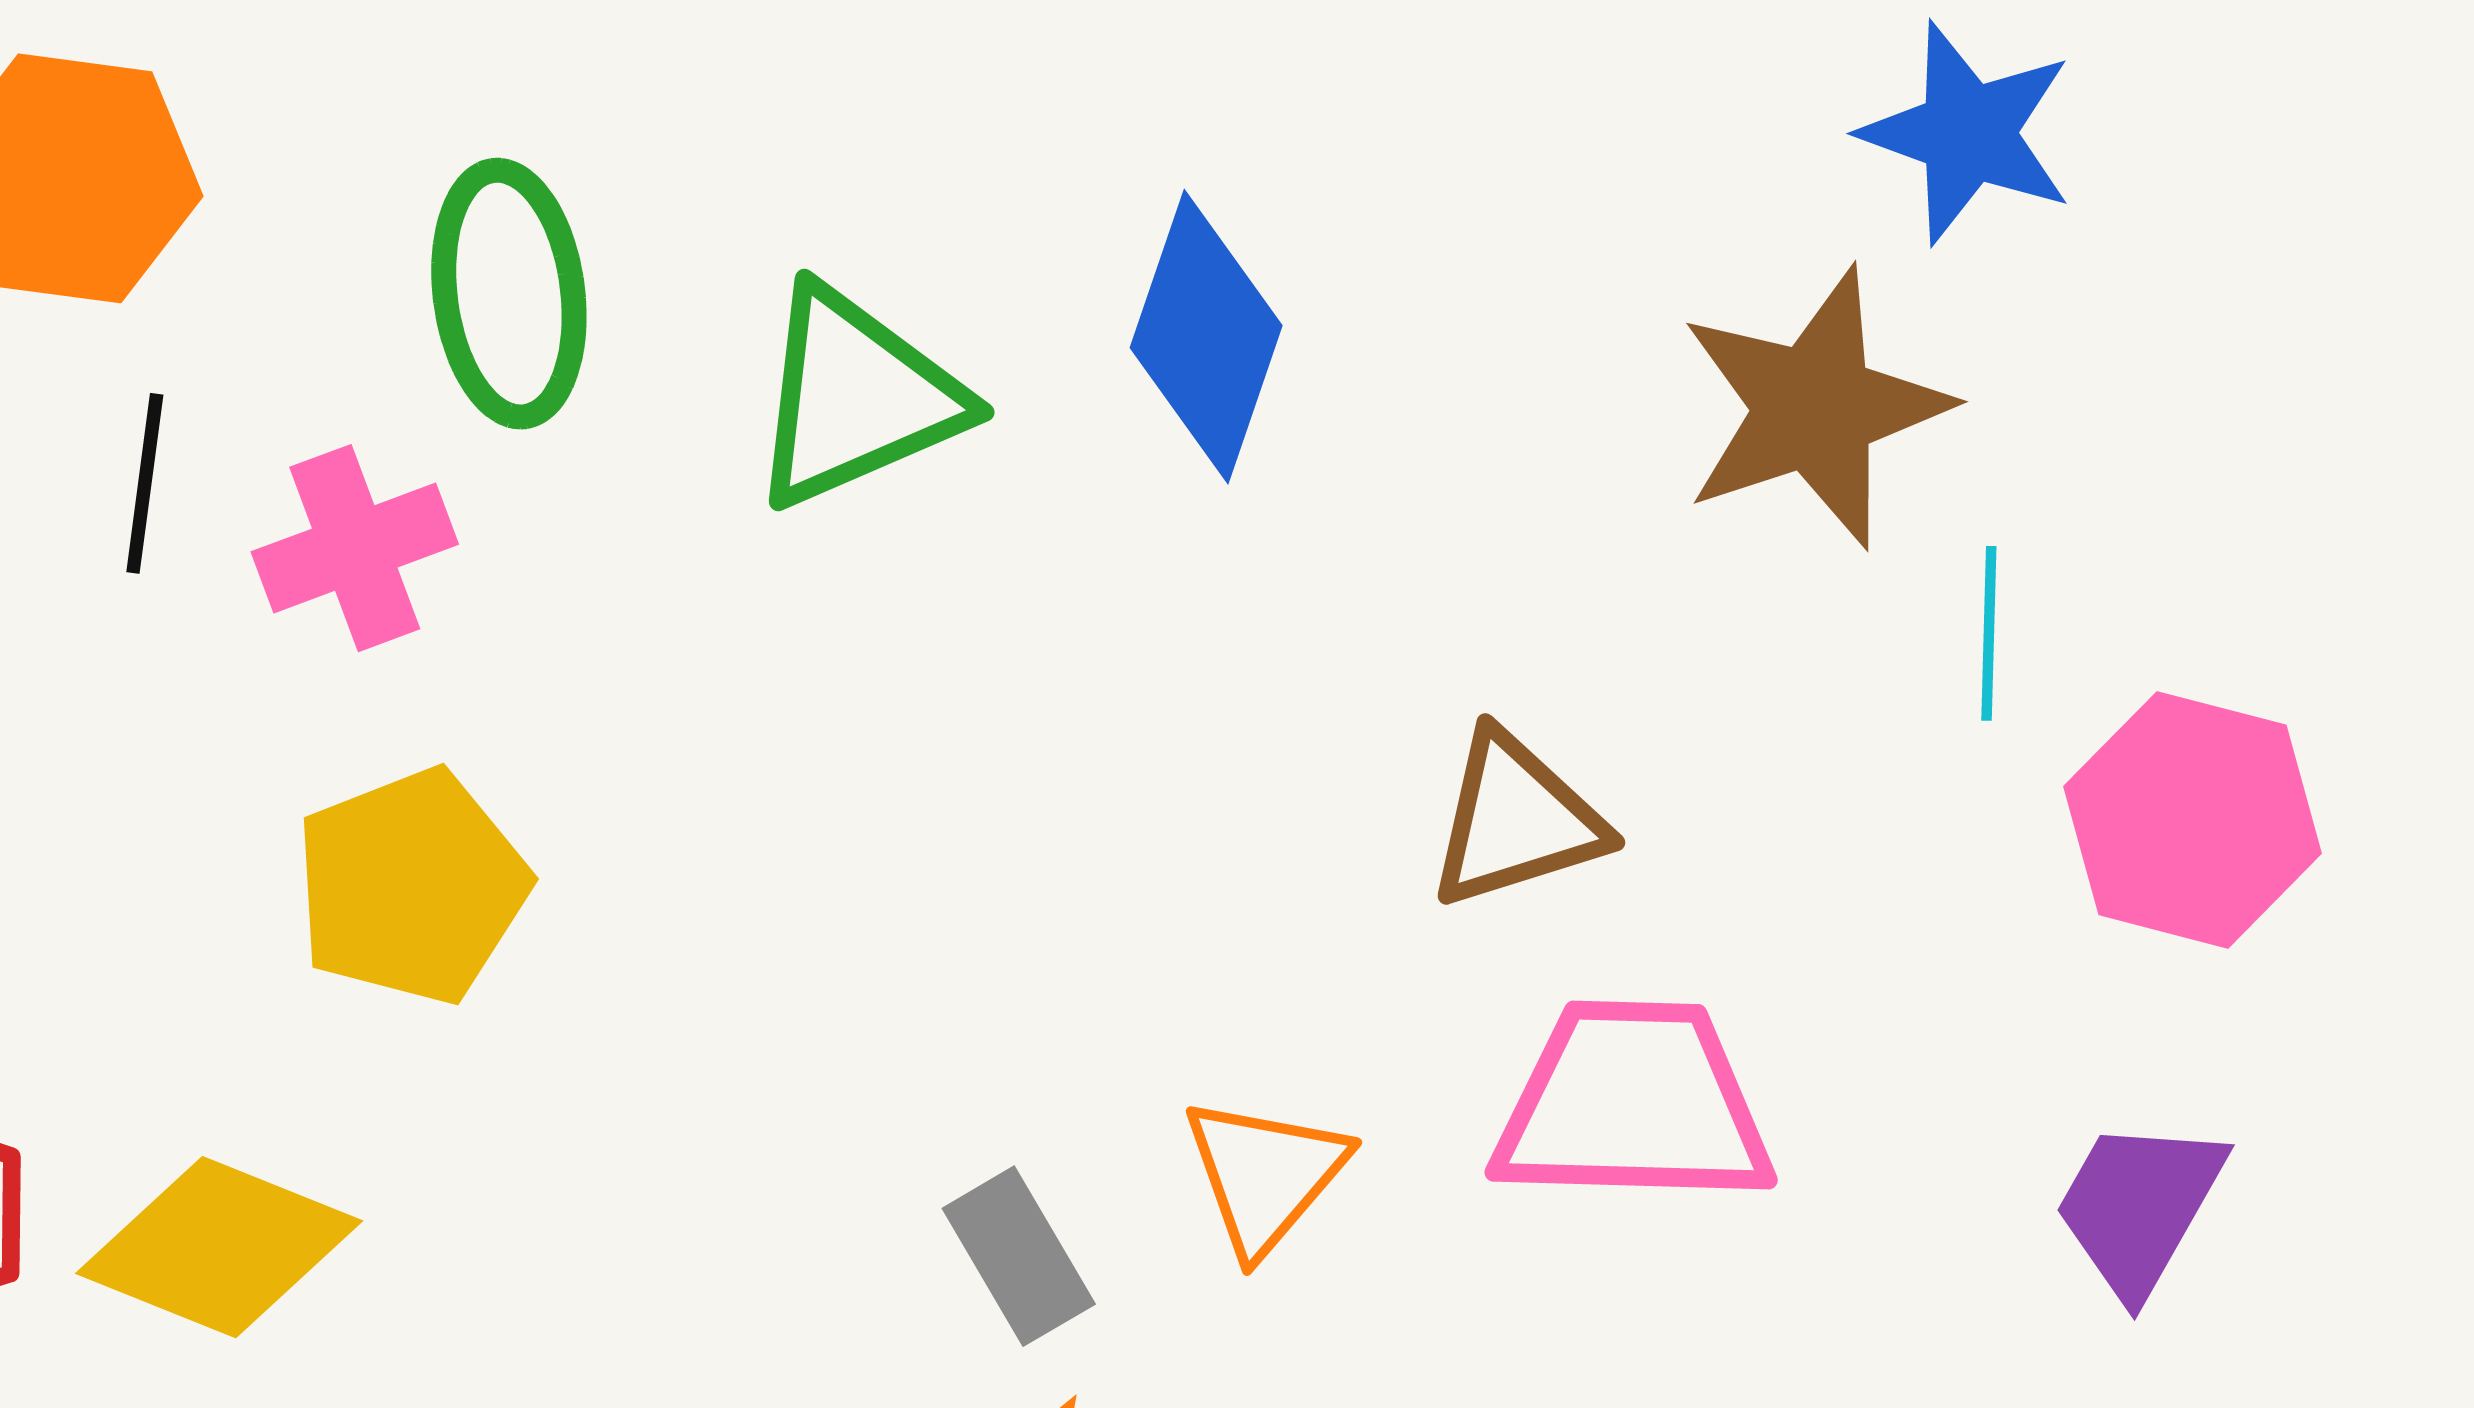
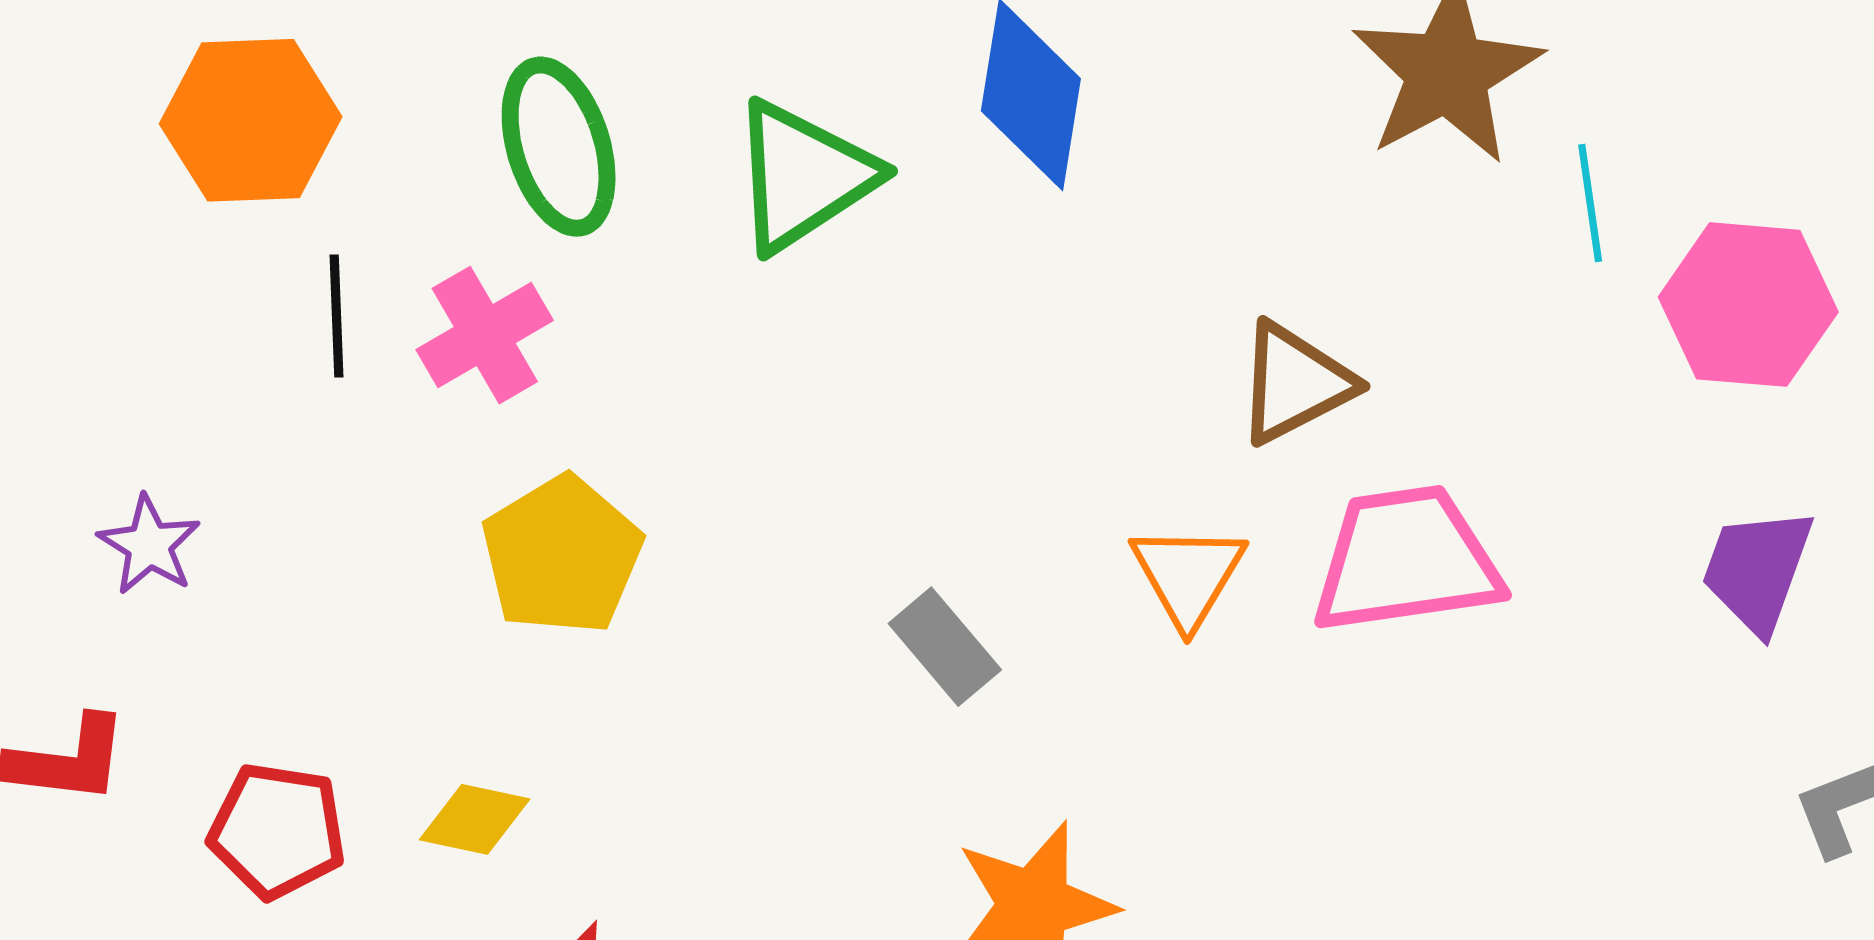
orange triangle: (1265, 1175) -> (1188, 575), moved
yellow diamond: (219, 1247) -> (475, 819), size x0.6
gray rectangle: (1019, 1256) -> (945, 647), moved

